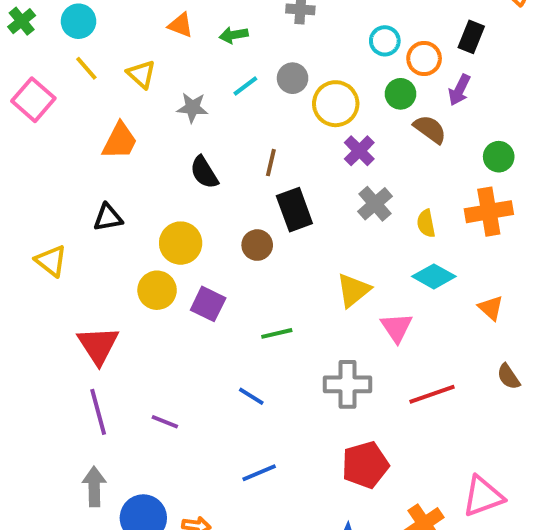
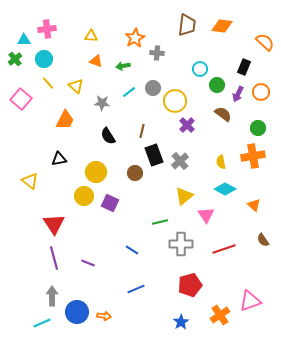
orange circle: (424, 59) -> (261, 92), moved
green circle: (401, 94) -> (217, 85), moved
gray cross: (375, 204) -> (180, 161), moved
green line: (277, 333) -> (160, 222), moved

